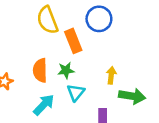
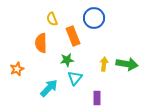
yellow semicircle: (47, 20) -> (52, 19), size x0.6
orange semicircle: (40, 70) -> (41, 43), moved
green arrow: (132, 96) -> (127, 64), moved

